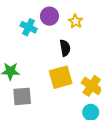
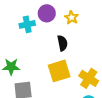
cyan cross: (29, 27) -> (27, 24), turned -35

